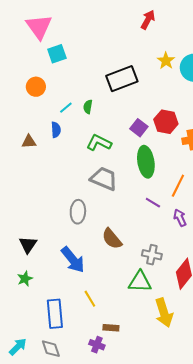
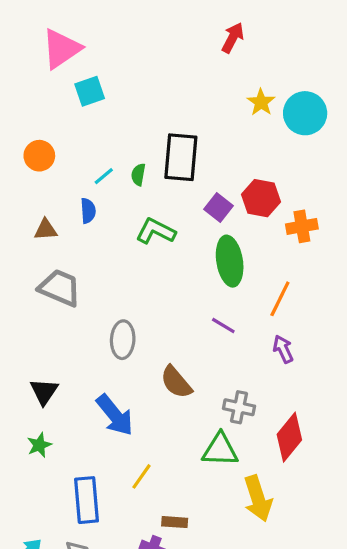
pink triangle: (39, 27) -> (61, 49), turned 32
black rectangle: (122, 79) -> (181, 157), moved, turned -64
orange circle: (36, 87) -> (39, 156), moved
gray trapezoid: (104, 179) -> (60, 288), moved
purple line: (153, 203) -> (223, 326), moved
yellow line: (90, 299) -> (142, 476), turned 66

